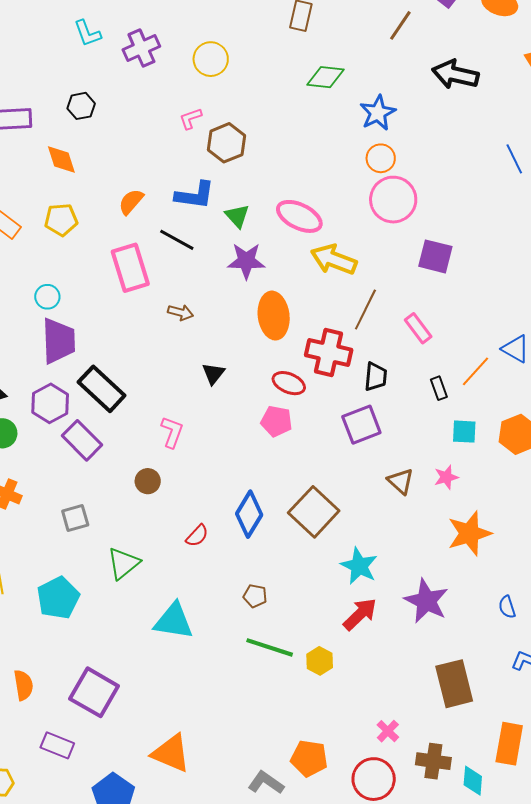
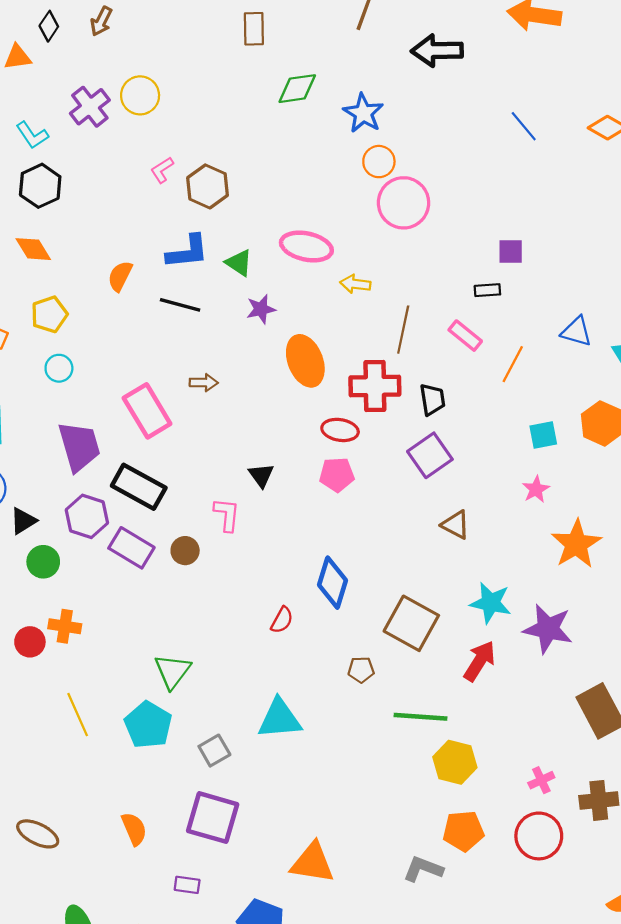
cyan L-shape: (88, 33) -> (32, 135), moved
yellow circle: (211, 59) -> (140, 95), moved
black hexagon: (81, 106) -> (40, 186), size x1.4
purple square: (435, 256) -> (511, 251), moved, size x0.7
yellow arrow: (334, 260) -> (355, 284), size x0.6
purple star: (246, 261) -> (261, 309), size x0.7
pink rectangle: (130, 268) -> (147, 411), moved
cyan circle: (47, 297) -> (59, 368), moved
orange line: (476, 371) -> (513, 364), moved
black triangle: (213, 374) -> (261, 475), moved
black rectangle: (439, 388) -> (487, 290), moved, turned -60
brown circle: (148, 481) -> (185, 551), moved
brown triangle: (401, 481) -> (456, 525), moved
brown square: (314, 512) -> (411, 623), moved
gray square: (75, 518) -> (214, 751), moved
green triangle: (123, 563) -> (172, 671), moved
cyan star: (359, 566) -> (491, 603), moved
green line: (270, 647) -> (420, 717), moved
yellow hexagon: (320, 661) -> (455, 762), moved, size x1.4
pink cross: (388, 731) -> (541, 780), turned 35
purple rectangle: (57, 745) -> (187, 885), size x0.7

